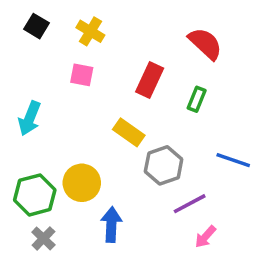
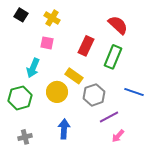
green rectangle: (197, 99) -> (113, 57), size x1.6
cyan arrow: (30, 118) -> (33, 68), moved
yellow circle: (82, 183) -> (57, 92), moved
green hexagon: (35, 195) -> (20, 98), moved
gray cross: (43, 238) -> (25, 137), turned 32

